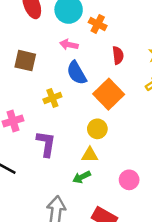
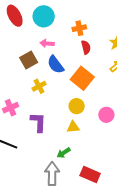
orange cross: (98, 24) -> (79, 28), moved, turned -32
brown square: (25, 61) -> (29, 60), moved, turned -36
green arrow: (82, 177) -> (64, 153), moved
pink circle: (129, 180) -> (106, 115), moved

